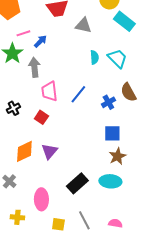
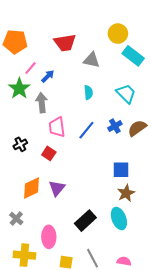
pink line: (23, 33) -> (30, 68), turned -32
cyan semicircle: (94, 57) -> (88, 92), moved
brown semicircle: (128, 92) -> (137, 128), turned 84
blue cross: (108, 102) -> (115, 126), moved
cyan ellipse: (110, 181) -> (119, 219), turned 65
yellow cross: (17, 217) -> (24, 255), size x1.5

